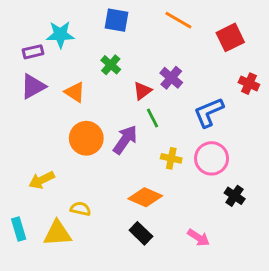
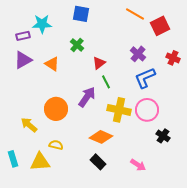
orange line: (178, 20) -> (135, 14), moved
purple cross: (171, 78) -> (138, 54), moved
orange circle: (86, 138) -> (56, 109), moved
yellow cross: (171, 158) -> (119, 110), size x1.6
yellow arrow: (42, 180) -> (29, 125), turned 66

